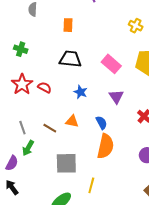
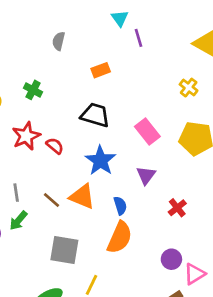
orange rectangle: (68, 25) -> (101, 70), turned 56
blue star: (80, 92) -> (100, 161), size x1.6
orange triangle: (72, 121) -> (82, 197), size x1.5

